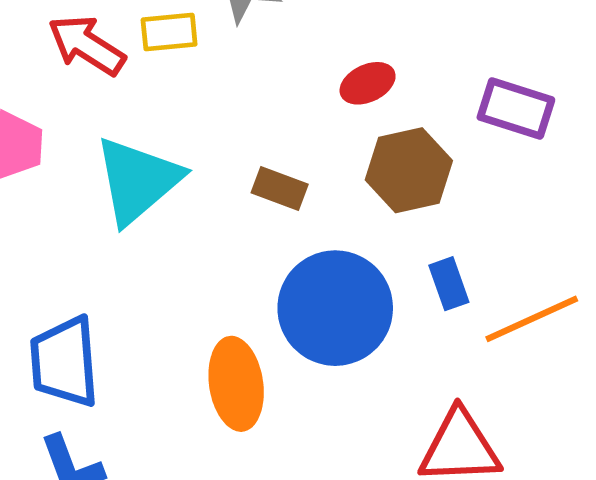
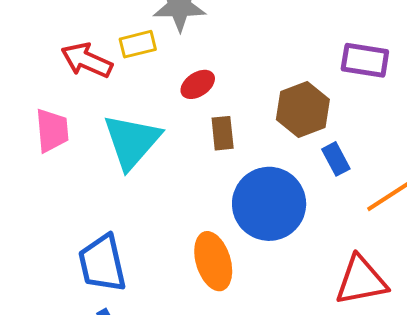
red ellipse: (368, 83) -> (198, 84), moved
brown rectangle: (280, 189) -> (223, 133), turned 72
blue rectangle: (449, 284) -> (336, 159), moved

